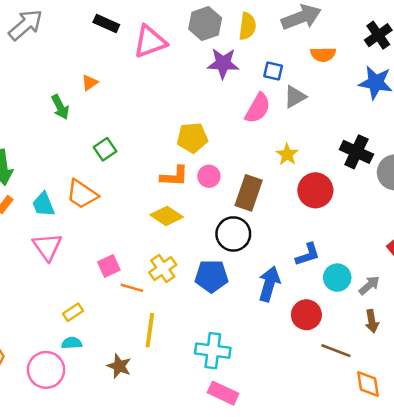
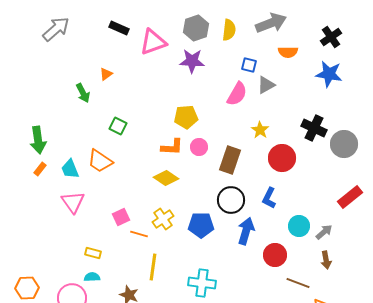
purple star: (223, 63) -> (192, 61), moved
green square: (105, 149) -> (118, 126), turned -30
black circle: (233, 234) -> (231, 200), moved
blue L-shape: (308, 254) -> (269, 198), moved, turned 135
yellow rectangle: (73, 312) -> (93, 253), turned 49

